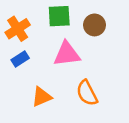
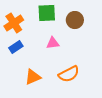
pink triangle: (67, 54) -> (53, 43), size x0.6
orange semicircle: (87, 93) -> (69, 74), turned -90

